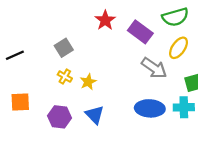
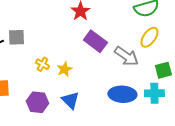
purple rectangle: (140, 32) -> (95, 41), moved
gray square: (64, 48) -> (16, 37), moved, turned 30

